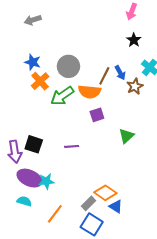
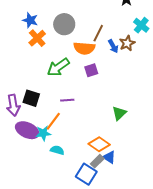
blue arrow: (120, 73) -> (113, 46), moved
green arrow: (62, 96) -> (58, 67), moved
green triangle: (126, 136) -> (119, 113), moved
cyan semicircle: (24, 201) -> (57, 150), moved
gray rectangle: (88, 203) -> (97, 161), moved
orange line: (55, 214) -> (53, 121), moved

